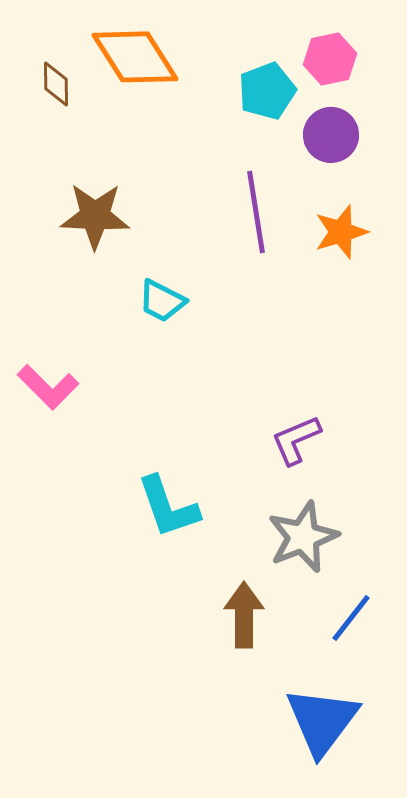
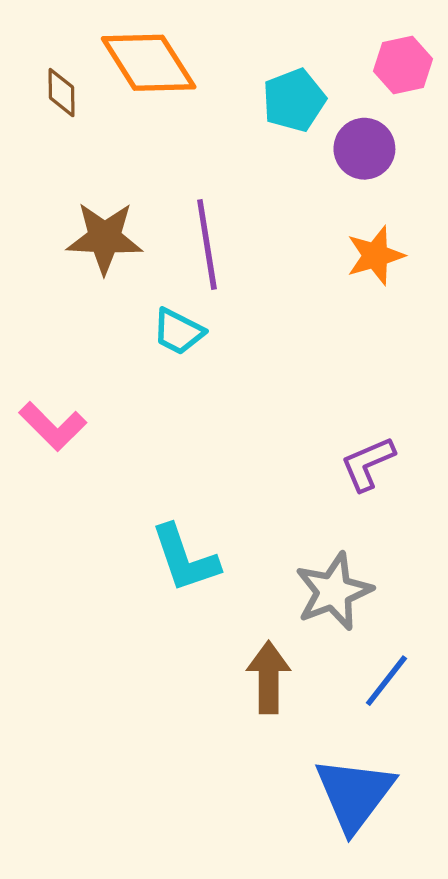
pink hexagon: (330, 59) -> (403, 65), moved
purple line: (256, 212) -> (207, 245), moved
purple L-shape: (296, 440) -> (368, 464), moved

